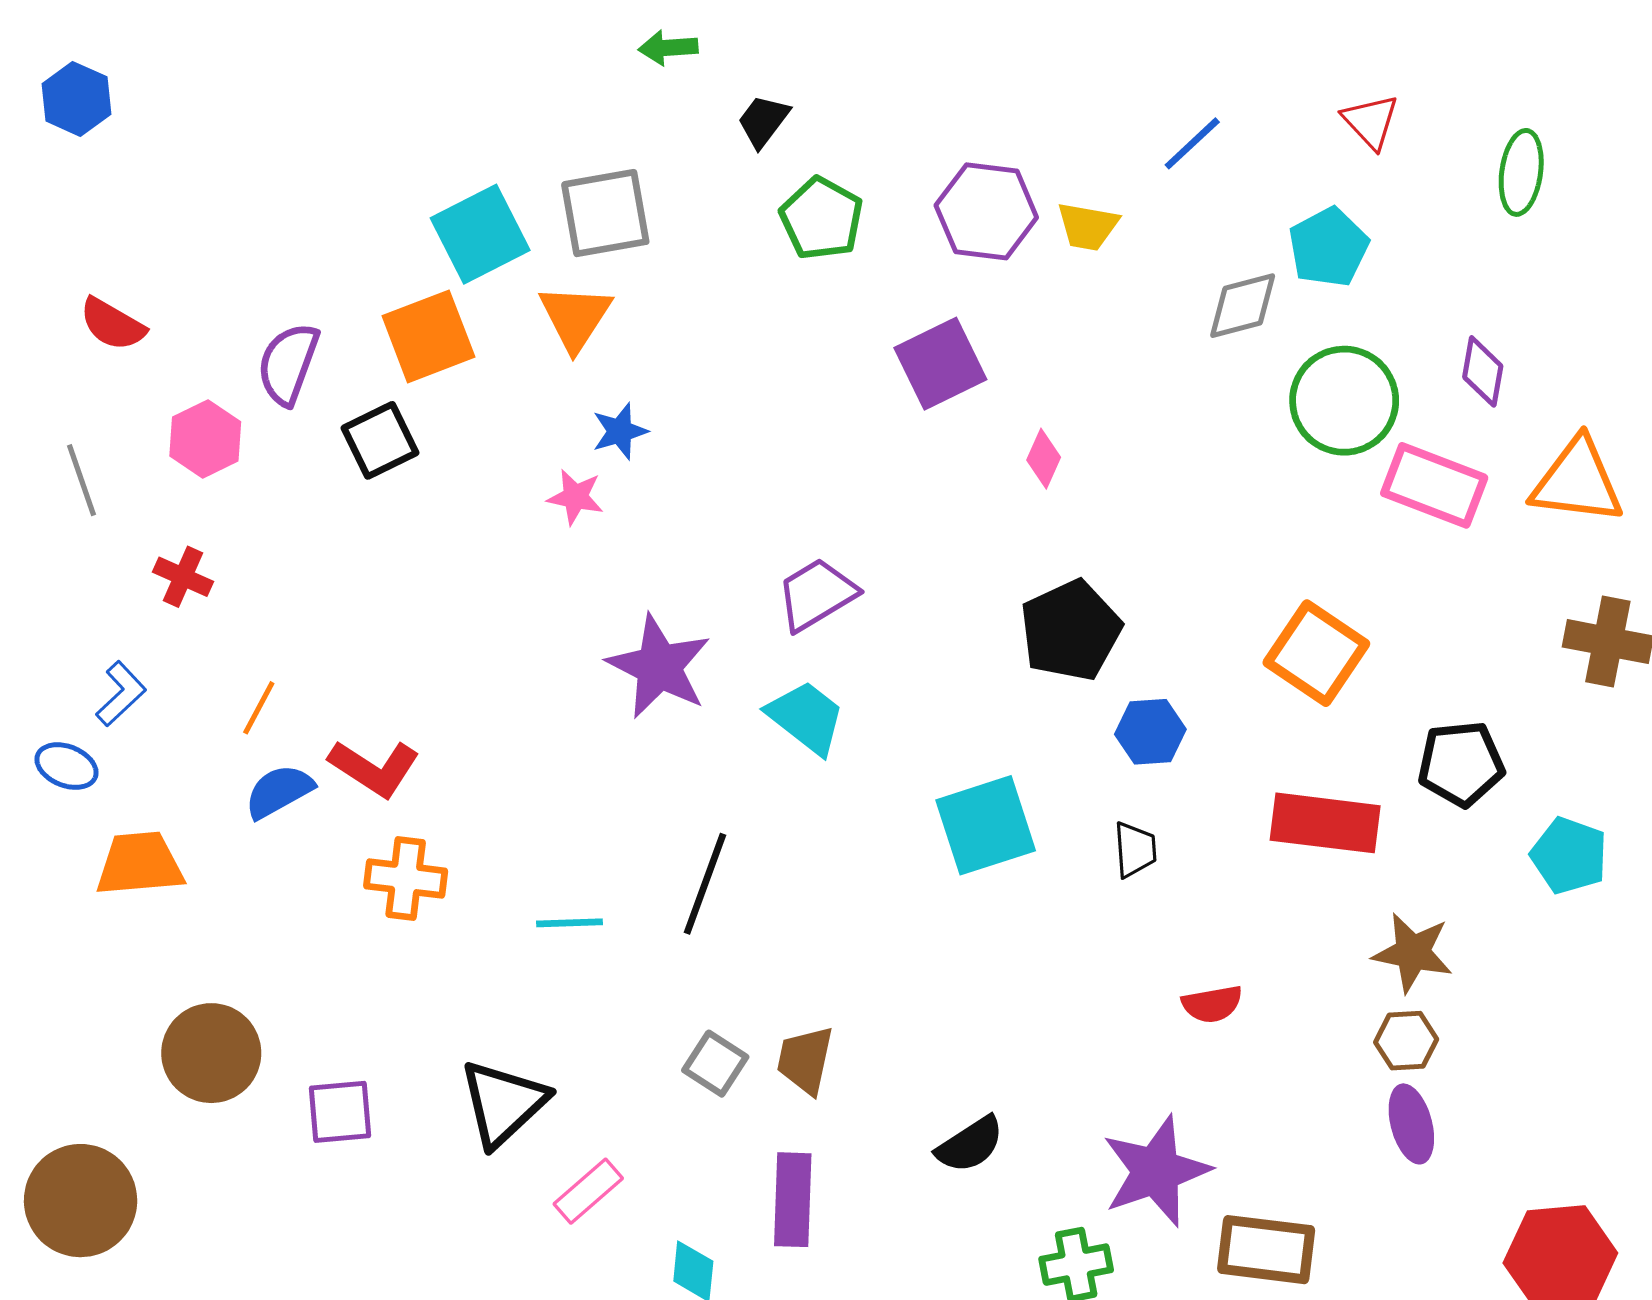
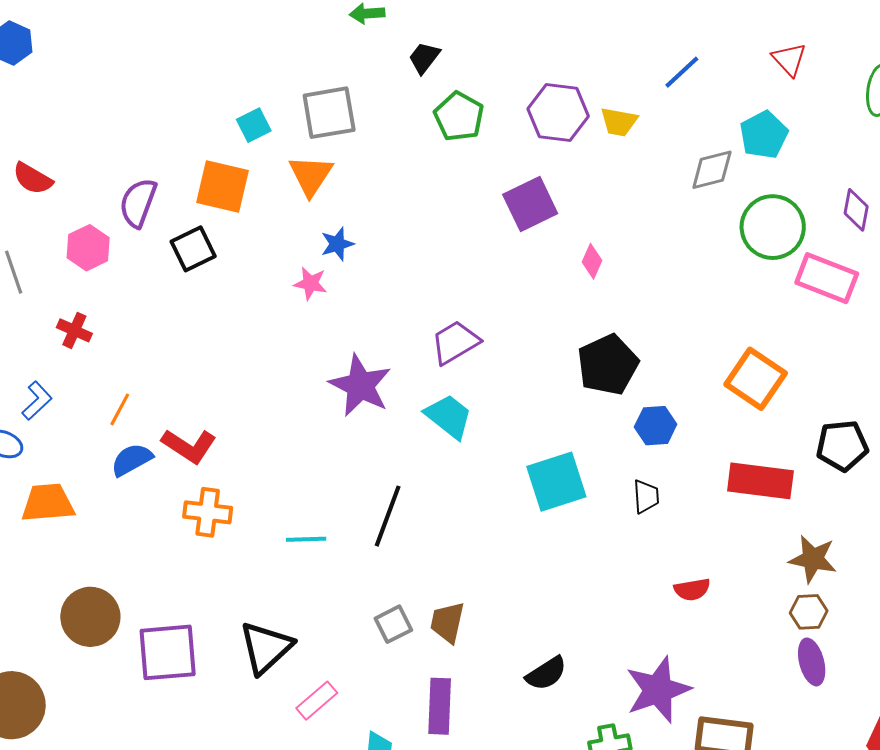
cyan square: (480, 234) -> (254, 125), size x0.6
orange square: (428, 336) -> (222, 187), turned 34
gray square: (715, 1064) -> (393, 624), turned 30
purple square: (340, 1112) -> (168, 652), size x1.5

